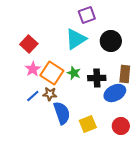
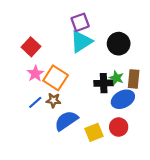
purple square: (87, 15) -> (80, 22), moved
green star: (74, 73) -> (116, 78), moved
blue semicircle: (62, 113) -> (66, 121), turned -105
red circle: (121, 126) -> (119, 127), moved

